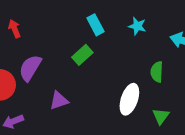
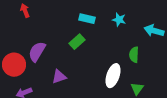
cyan rectangle: (95, 25) -> (87, 19), turned -49
red arrow: (14, 29) -> (25, 11), moved

